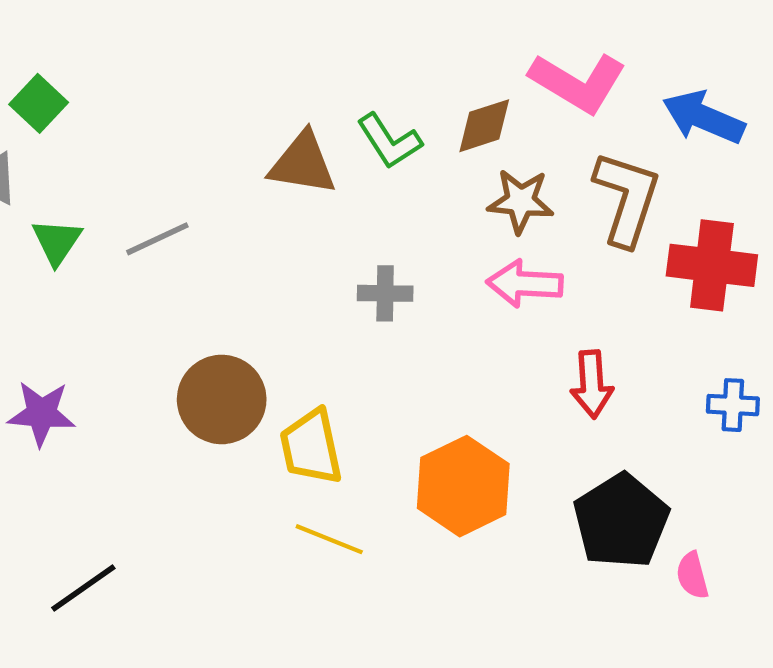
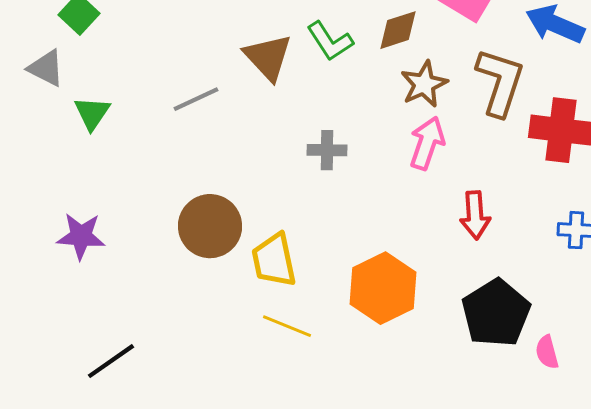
brown triangle: (303, 163) -> (268, 57), turned 38
brown star: (521, 201) -> (424, 84), turned -30
gray line: (157, 239) -> (196, 99), moved
pink arrow: (525, 284) -> (427, 143), turned 106

